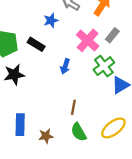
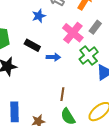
black rectangle: (36, 44) -> (32, 45), moved
blue arrow: (65, 66) -> (53, 57), turned -104

